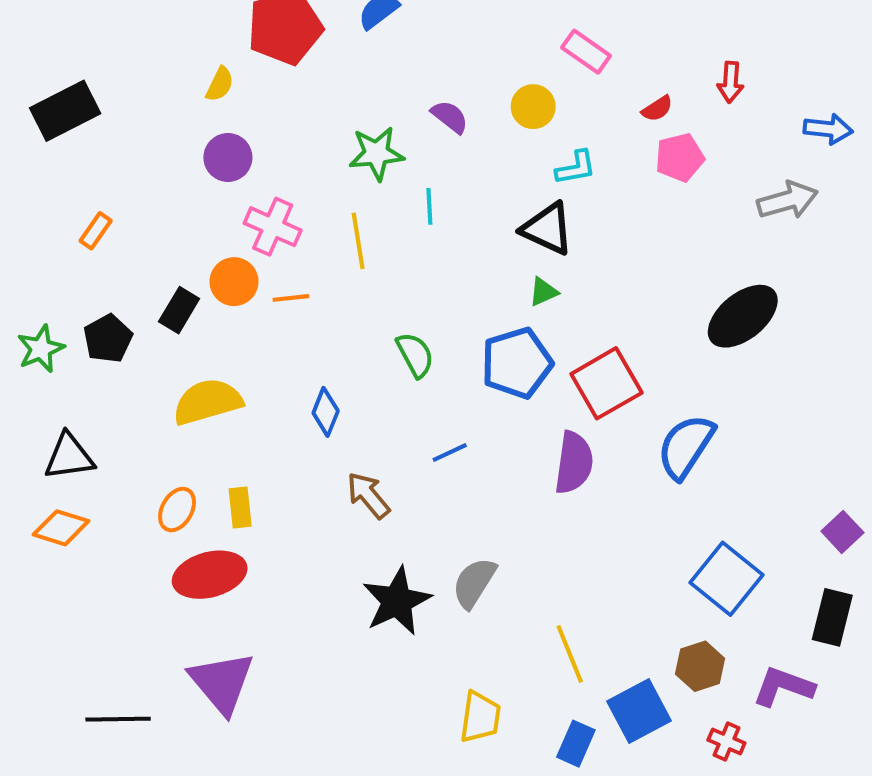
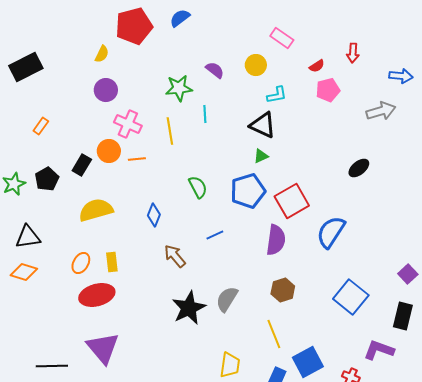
black ellipse: (743, 316) -> (359, 168), size x0.6
brown hexagon: (700, 666) -> (283, 290), moved

